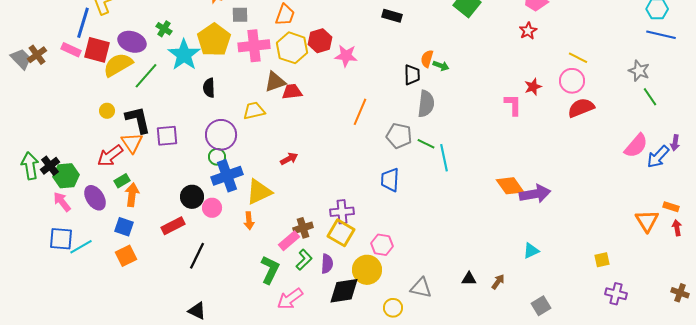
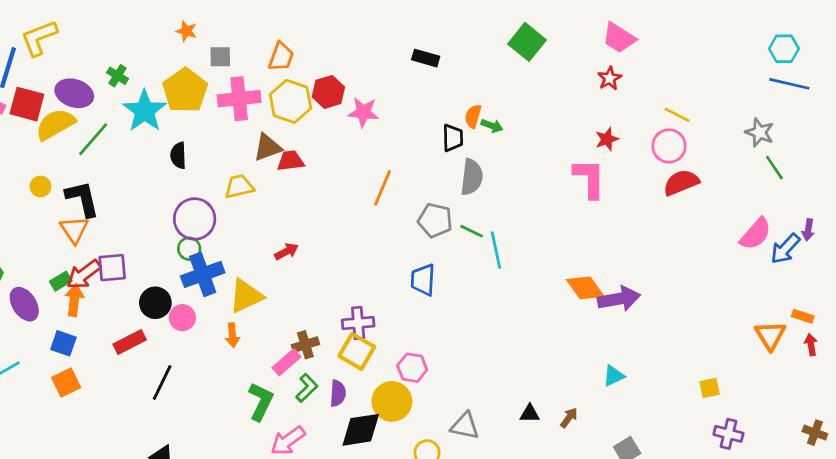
red star: (533, 87) -> (607, 139), moved
pink L-shape: (513, 105) -> (589, 178), size x1.4
purple square: (167, 136) -> (112, 268), moved
red arrow: (110, 156) -> (84, 274), moved

